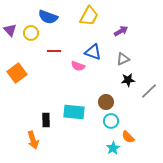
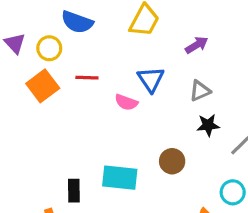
blue triangle: (93, 52) -> (151, 79), turned 36
orange square: (17, 73) -> (43, 86), moved
cyan circle: (111, 121) -> (233, 192), moved

